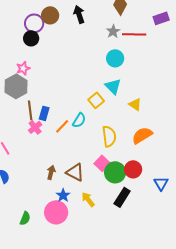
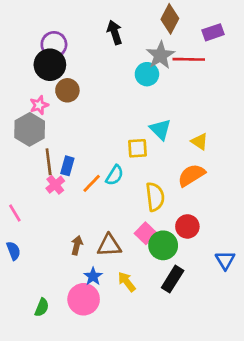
brown circle: (50, 15) -> (67, 90), moved
purple rectangle: (161, 18) -> (213, 32), moved
gray star: (113, 31) -> (160, 55), size x1.5
black circle: (31, 38) -> (50, 65), size x1.5
cyan circle: (115, 58) -> (147, 74), moved
yellow square: (96, 100) -> (138, 148), turned 35
yellow triangle: (135, 104) -> (200, 142), moved
orange semicircle: (142, 135) -> (191, 175), moved
red circle: (133, 169) -> (187, 226), moved
brown triangle: (75, 172) -> (109, 245), turned -30

